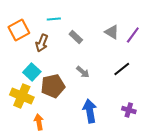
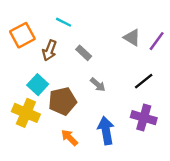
cyan line: (54, 19) -> (64, 22), turned 32
gray rectangle: (76, 37) -> (84, 53), moved
purple cross: (129, 110) -> (144, 118), moved, size x1.5
orange arrow: (39, 122) -> (69, 138), moved, turned -35

